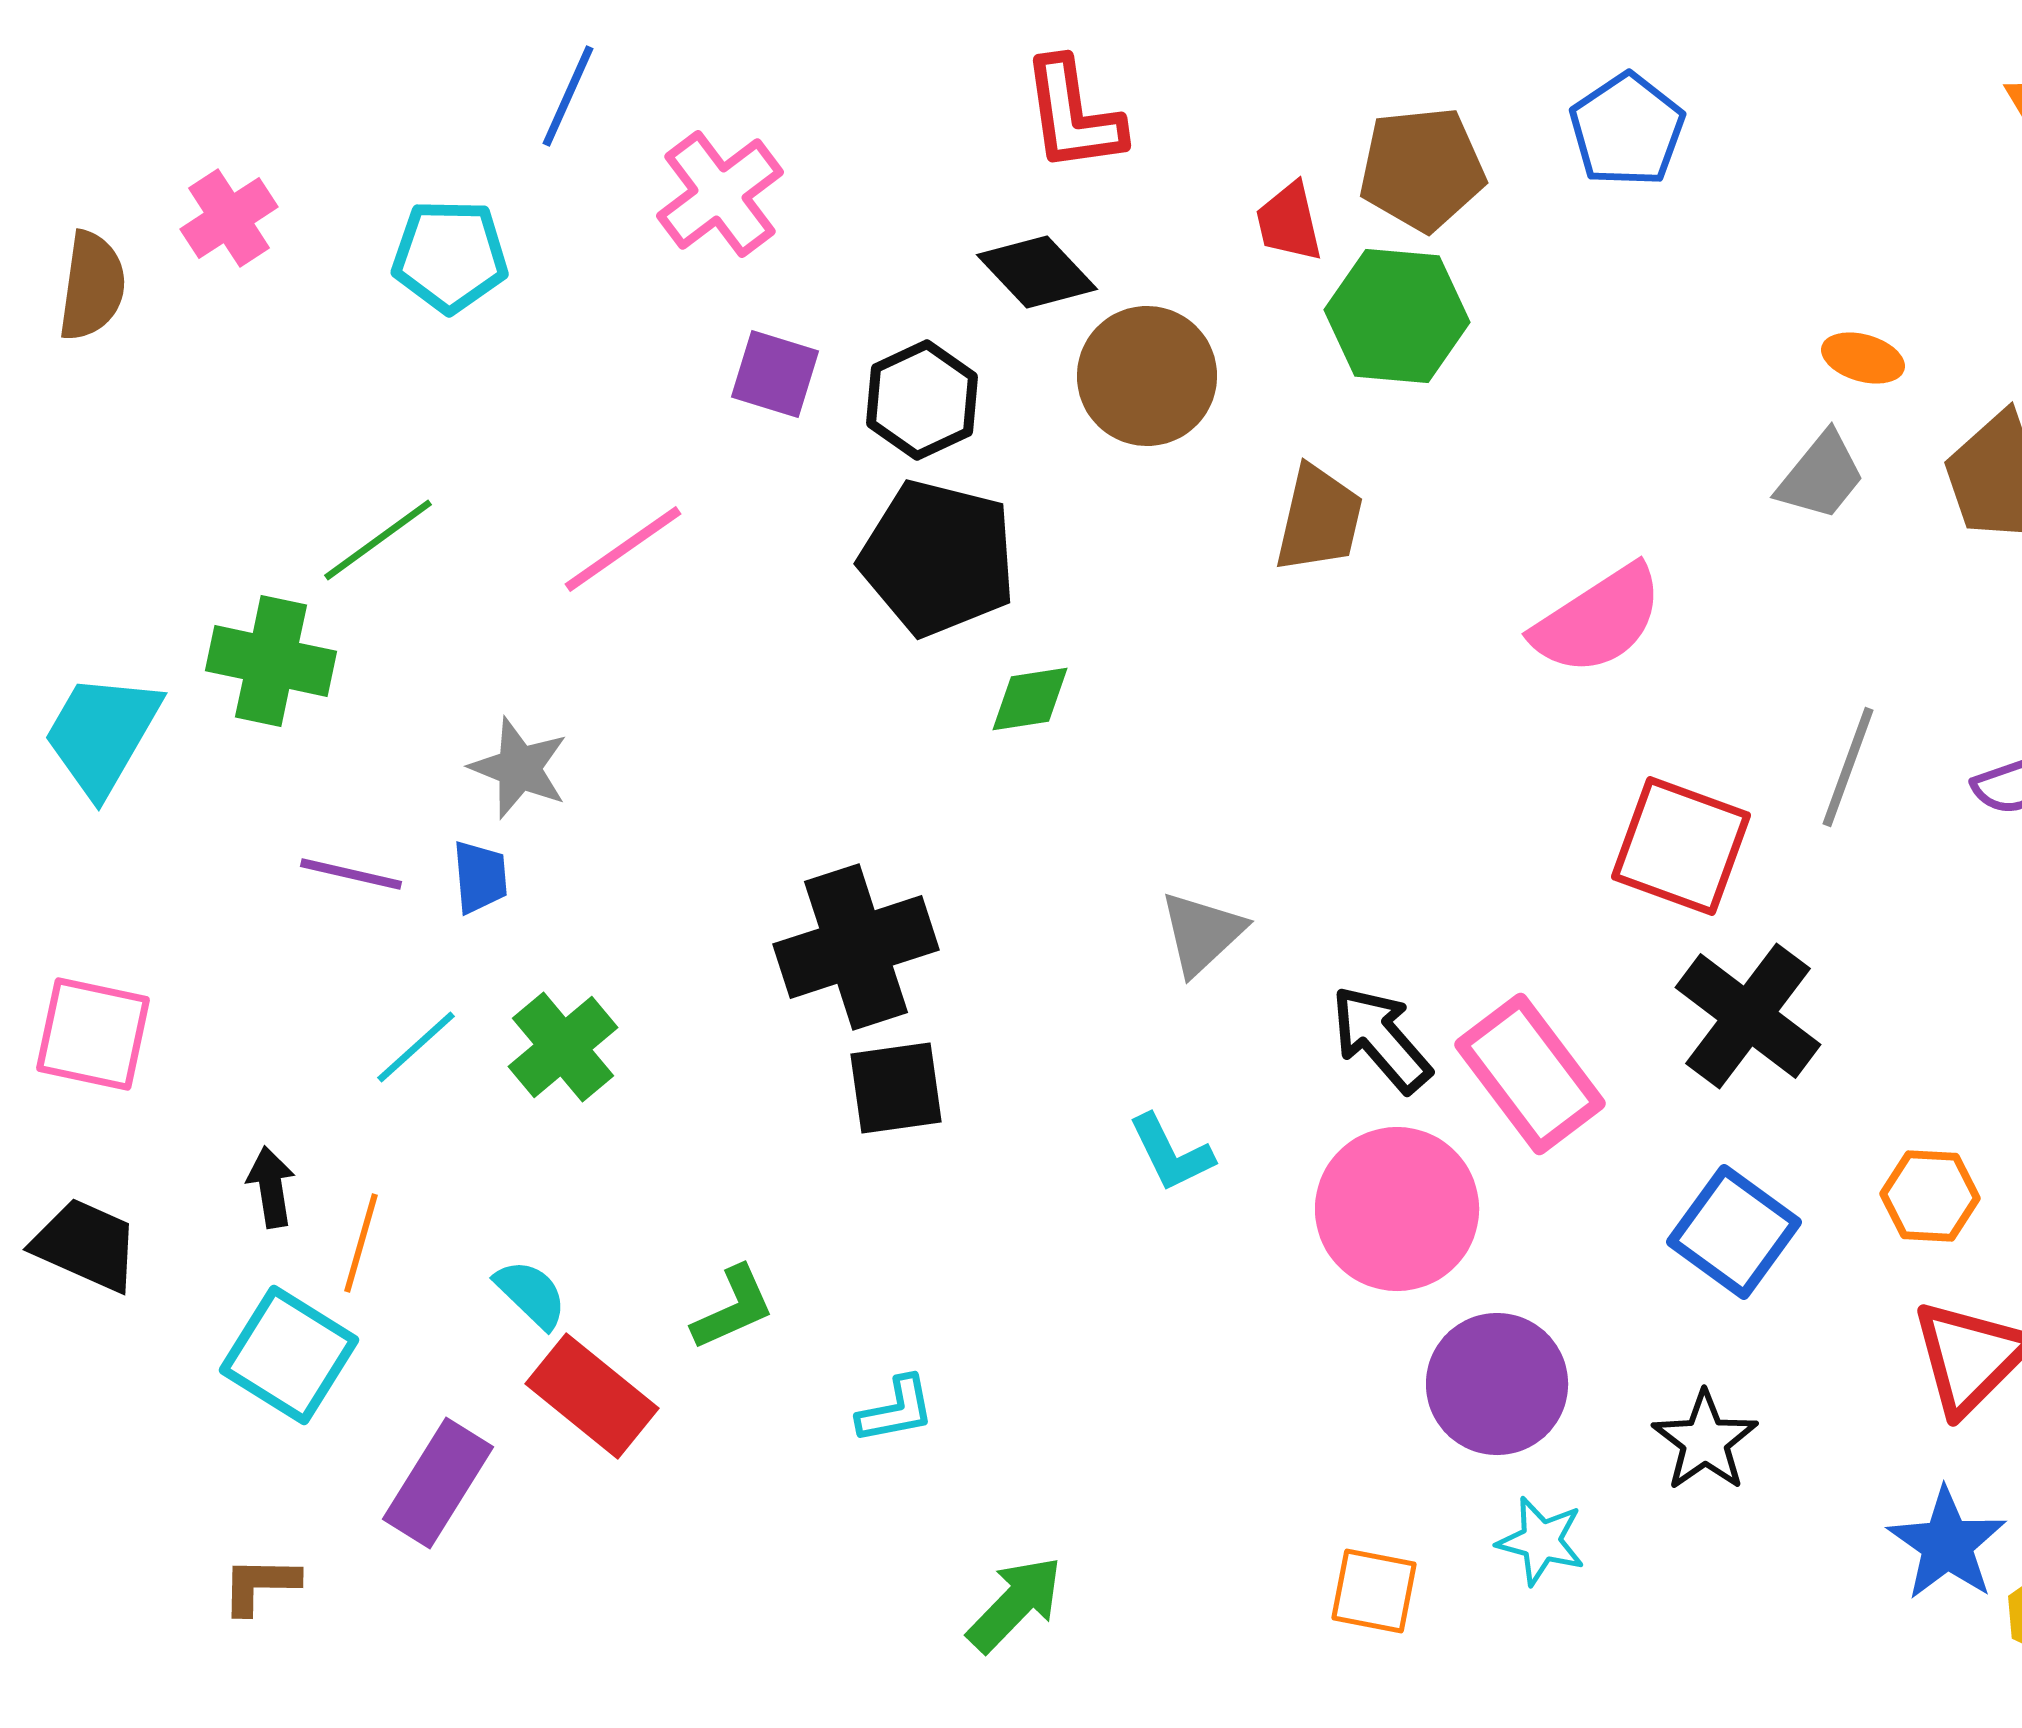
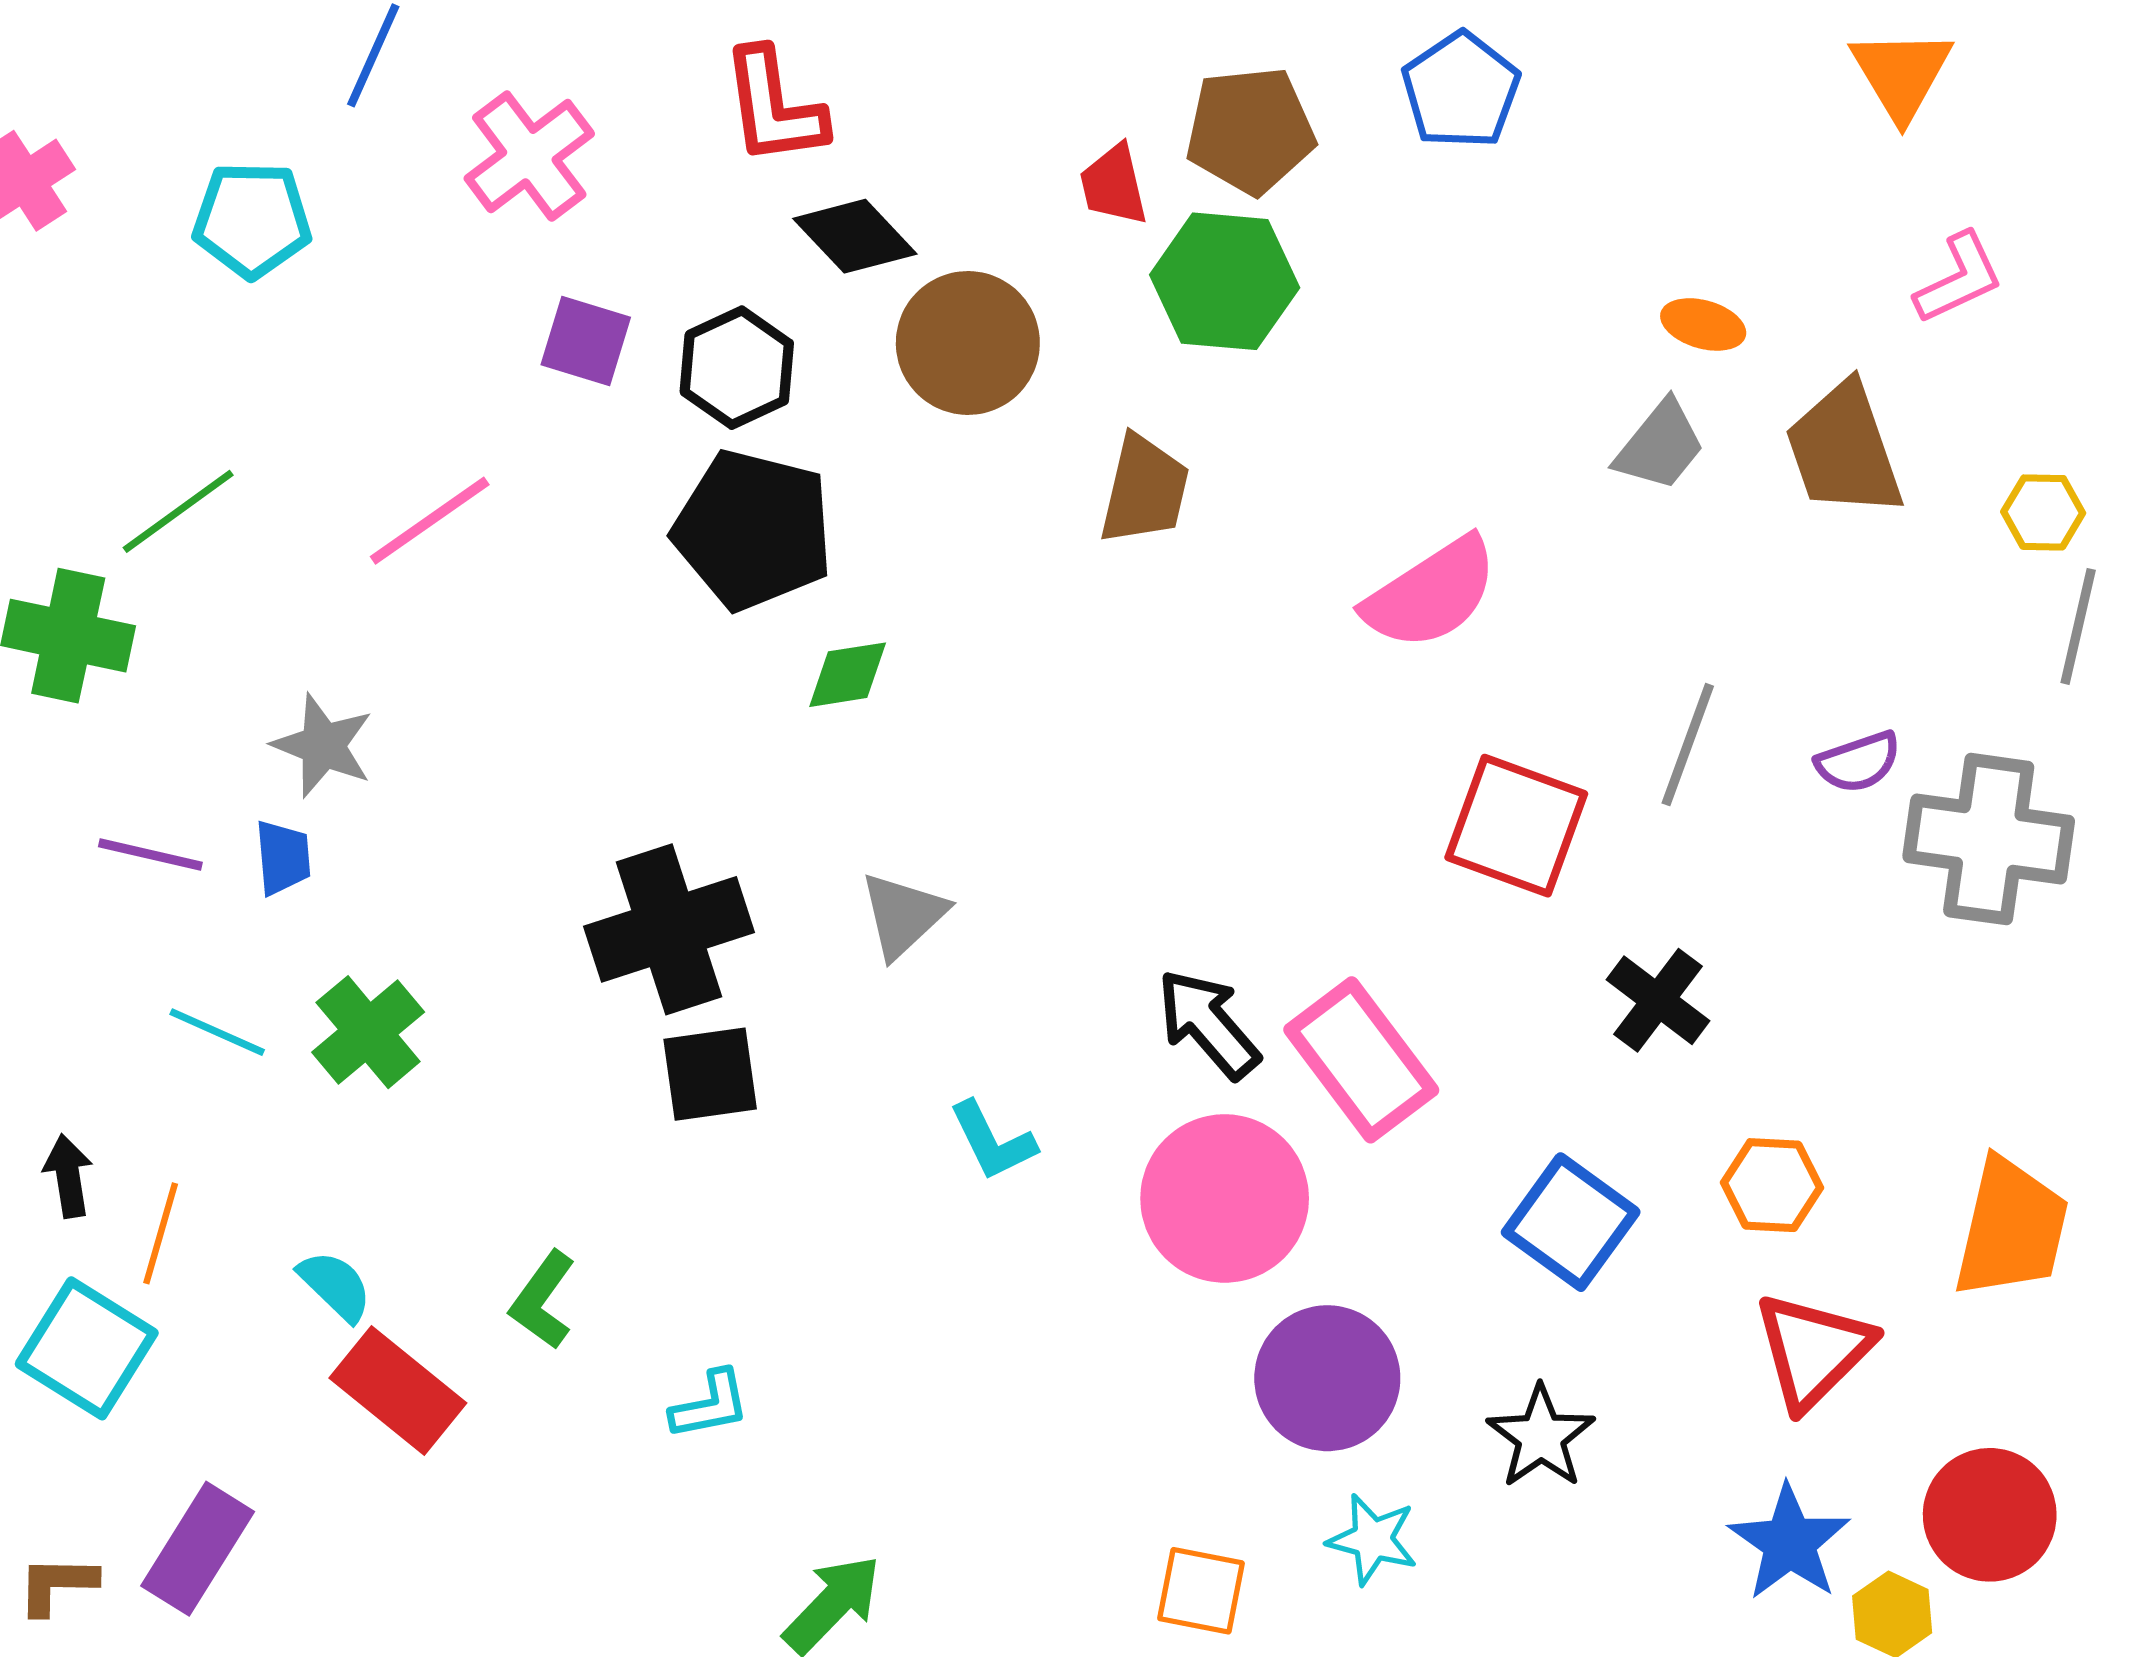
red L-shape: (1073, 115) -> (774, 107), moved
gray triangle: (1202, 933) -> (903, 915), moved
black cross: (1748, 1016) -> (1658, 1000), moved, size x0.7
cyan line: (416, 1047) -> (217, 1032), turned 66
green L-shape: (733, 1308) -> (543, 1300), turned 150
purple rectangle: (438, 1483) -> (198, 1549), moved

